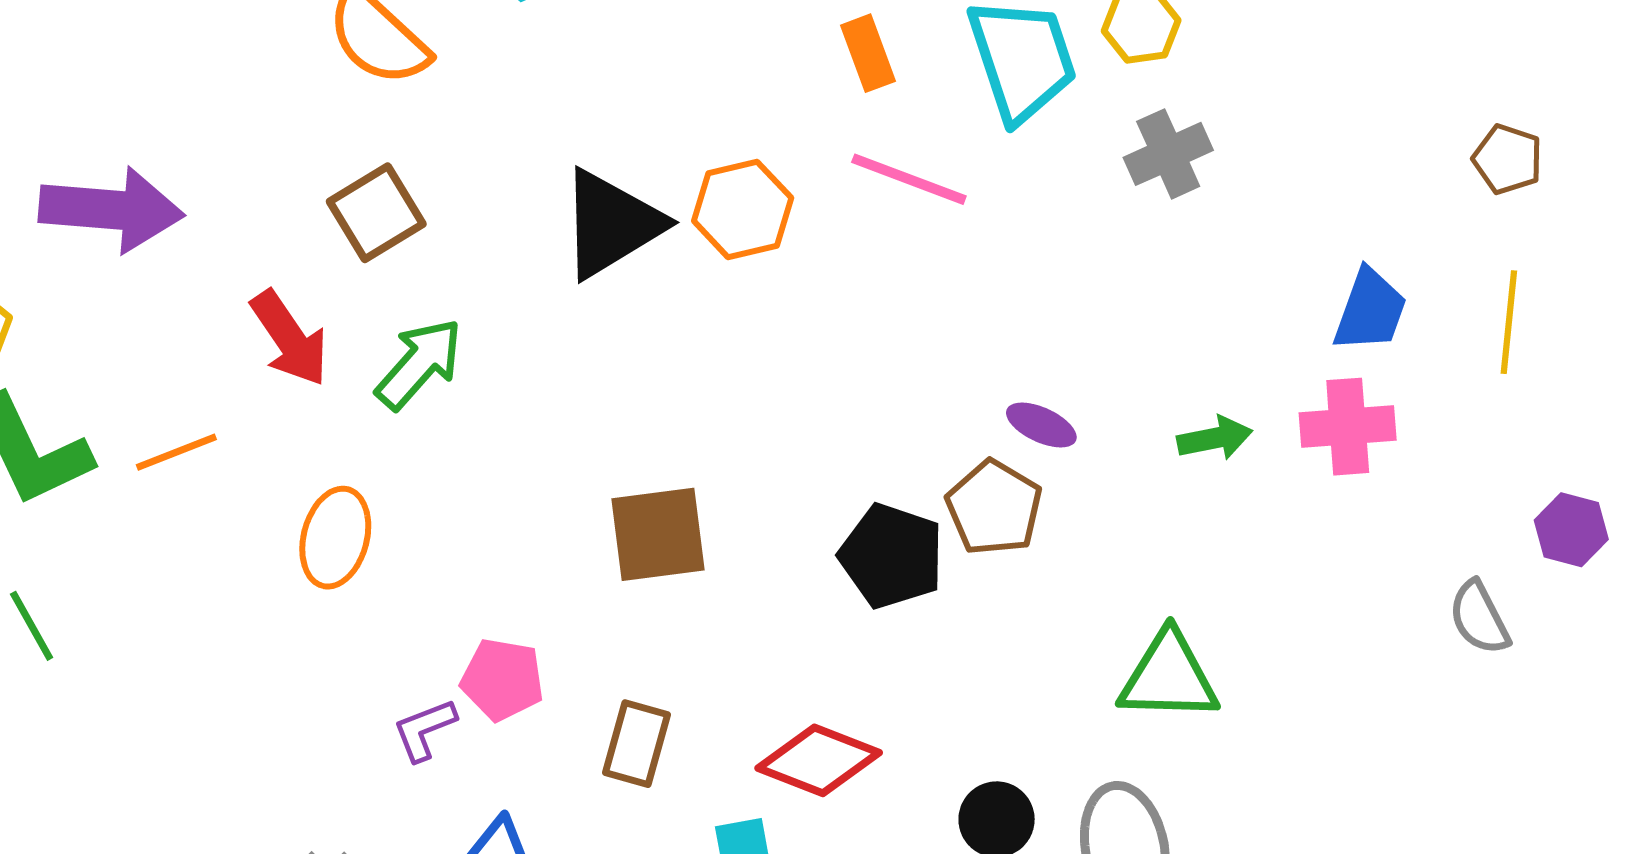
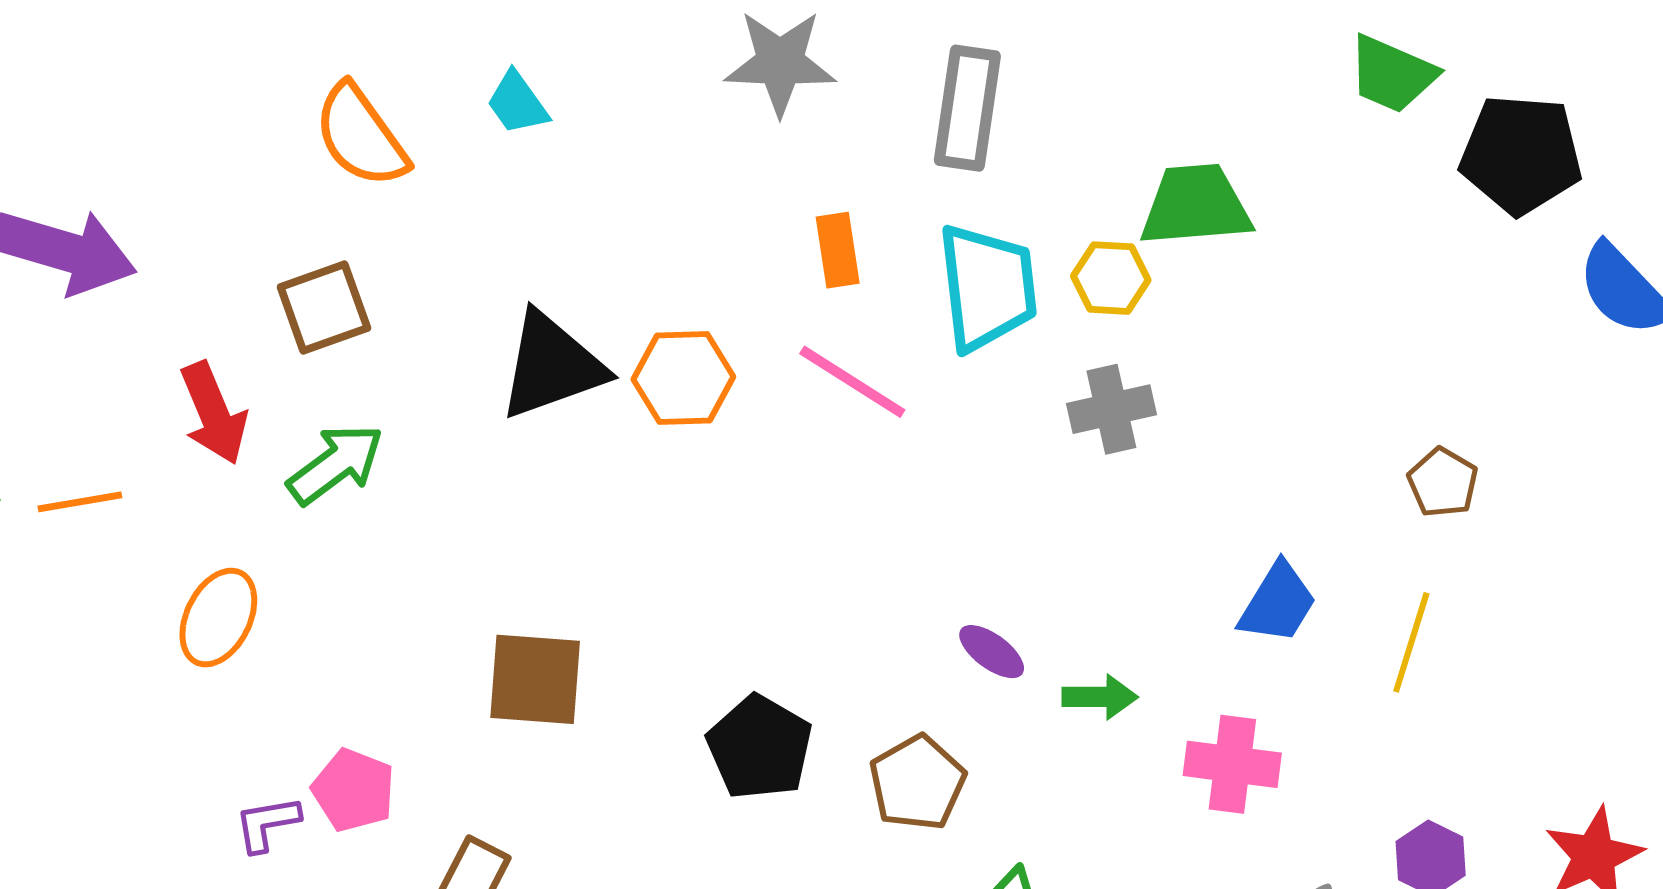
purple ellipse: (1041, 425) -> (992, 652), moved
pink cross: (1348, 427) -> (1232, 764), moved
brown pentagon: (994, 508) -> (917, 783), moved

